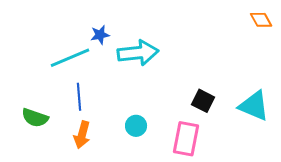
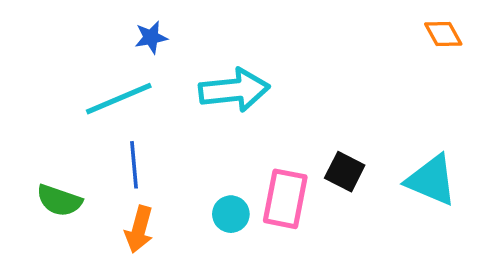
blue star: (100, 35) -> (151, 37), moved
pink rectangle: (186, 139) -> (285, 199), moved

